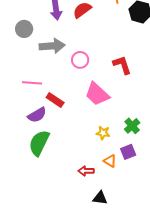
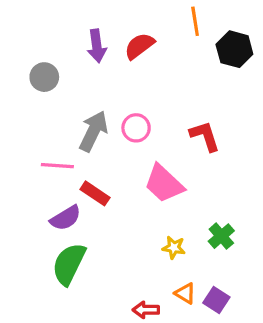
gray arrow: (52, 46) -> (93, 131), moved, turned -60
purple square: (128, 152) -> (216, 300), moved, turned -35

